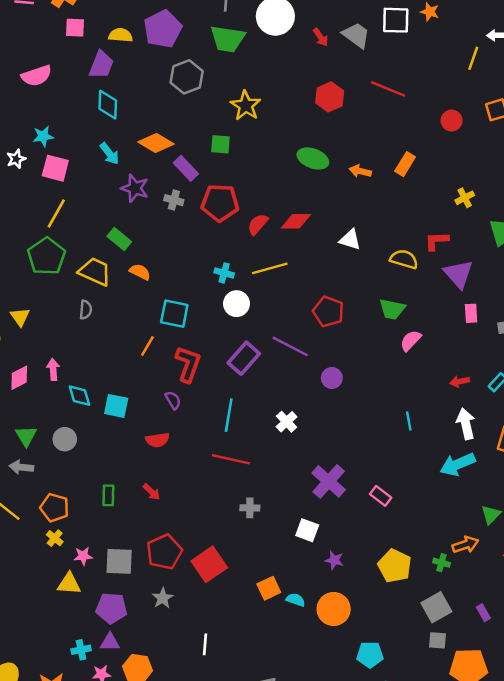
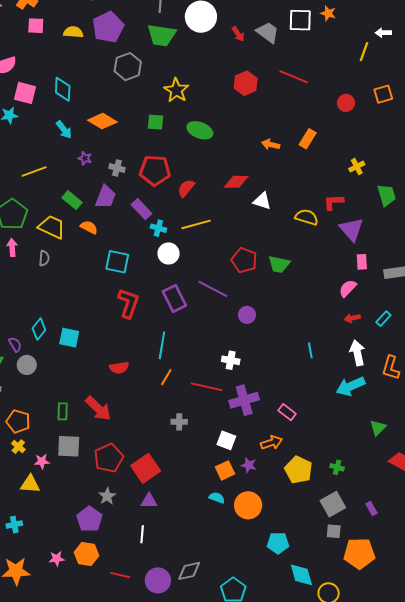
purple trapezoid: (101, 65) -> (106, 197), moved
green ellipse: (313, 158) -> (200, 130), moved
pink square: (55, 168) -> (25, 93), moved
purple rectangle: (186, 168) -> (141, 209), moved
purple star: (135, 188) -> (85, 158), size x0.6
yellow line: (56, 213) -> (34, 171), moved, turned 40
red diamond: (296, 221) -> (236, 182), moved
green trapezoid: (392, 309) -> (279, 264), moved
pink semicircle: (411, 341) -> (348, 288), moved
orange line: (147, 346) -> (166, 377), moved
purple rectangle: (244, 358) -> (174, 298), turned -68
pink arrow: (53, 369) -> (12, 247), moved
cyan diamond: (79, 396) -> (39, 329), turned 55
purple semicircle: (173, 400) -> (15, 344), moved
white cross: (287, 422) -> (231, 360), moved, turned -36
red semicircle: (157, 440) -> (119, 368), moved
red line: (231, 459) -> (206, 387), moved
purple cross: (329, 481) -> (244, 400), turned 32
red arrow: (152, 492) -> (98, 408), size x1.8
orange arrow: (465, 545) -> (271, 443), moved
gray square: (119, 561) -> (69, 446), moved
orange square: (269, 588) -> (225, 470), moved
purple pentagon: (111, 608) -> (89, 519), moved, turned 30
purple triangle: (110, 642) -> (149, 501), moved
cyan cross: (81, 650) -> (14, 525), moved

